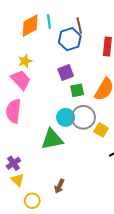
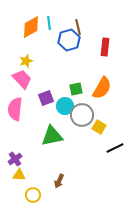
purple square: (66, 73) -> (46, 98), moved
cyan circle: (66, 117) -> (65, 106), moved
yellow triangle: (18, 180) -> (19, 175), turned -40

